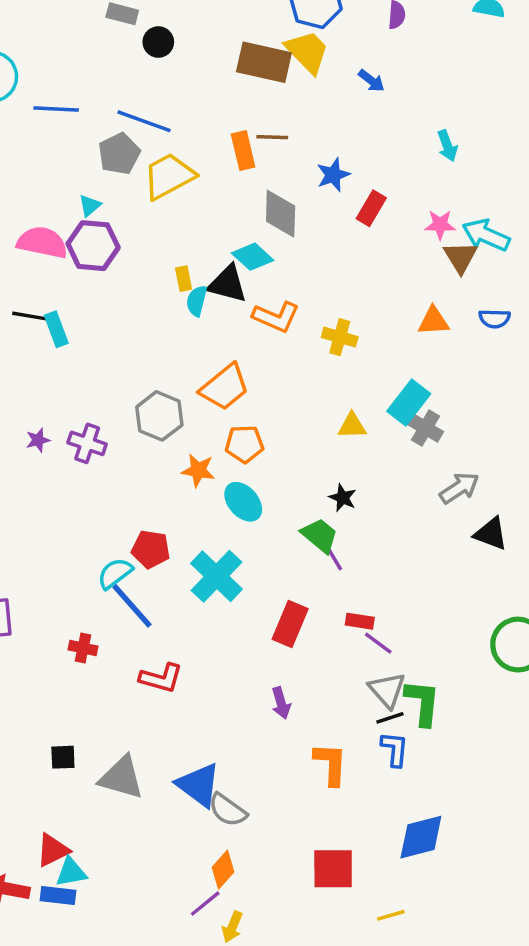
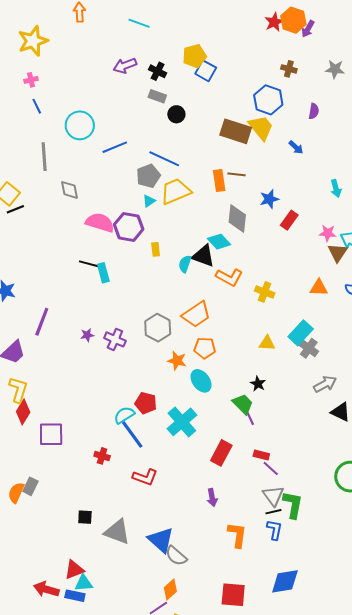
blue line: (56, 109) -> (115, 147), turned -30
cyan triangle: (90, 206) -> (149, 201), moved
yellow rectangle: (184, 279) -> (156, 249), moved

